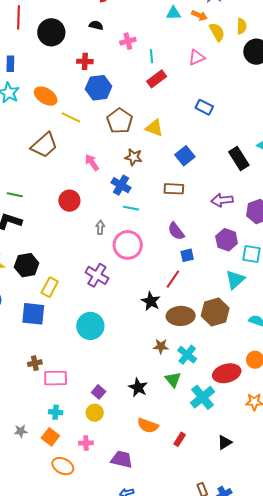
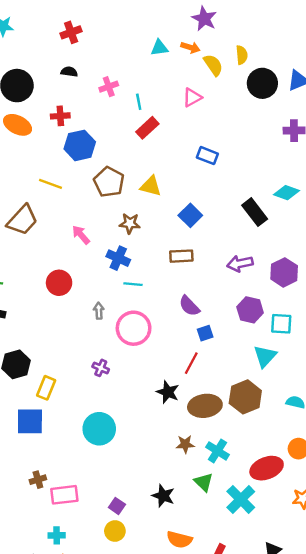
orange ellipse: (46, 96) -> (18, 125), moved
purple cross: (97, 275) -> (101, 368), size x0.6
cyan cross: (56, 412) -> (57, 535), moved

